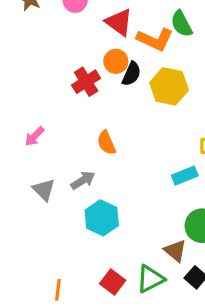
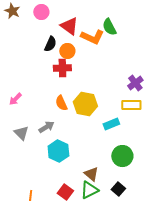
black semicircle: (131, 74) -> (50, 44), moved
red cross: (86, 82) -> (62, 68), moved, turned 30
yellow hexagon: (169, 86) -> (85, 104), moved
brown triangle: (175, 251) -> (91, 174), moved

